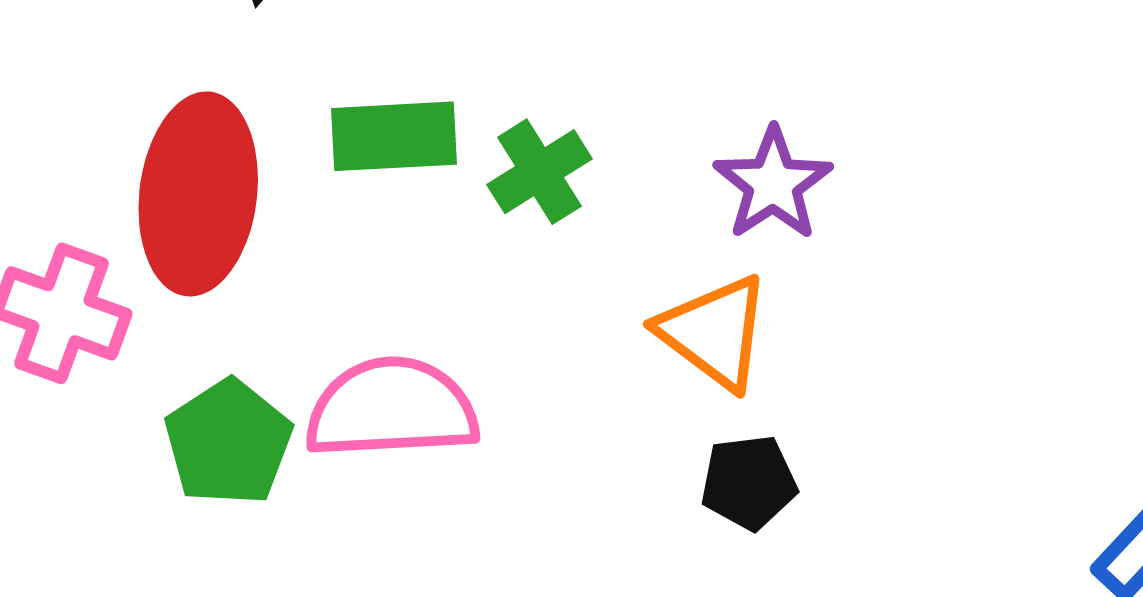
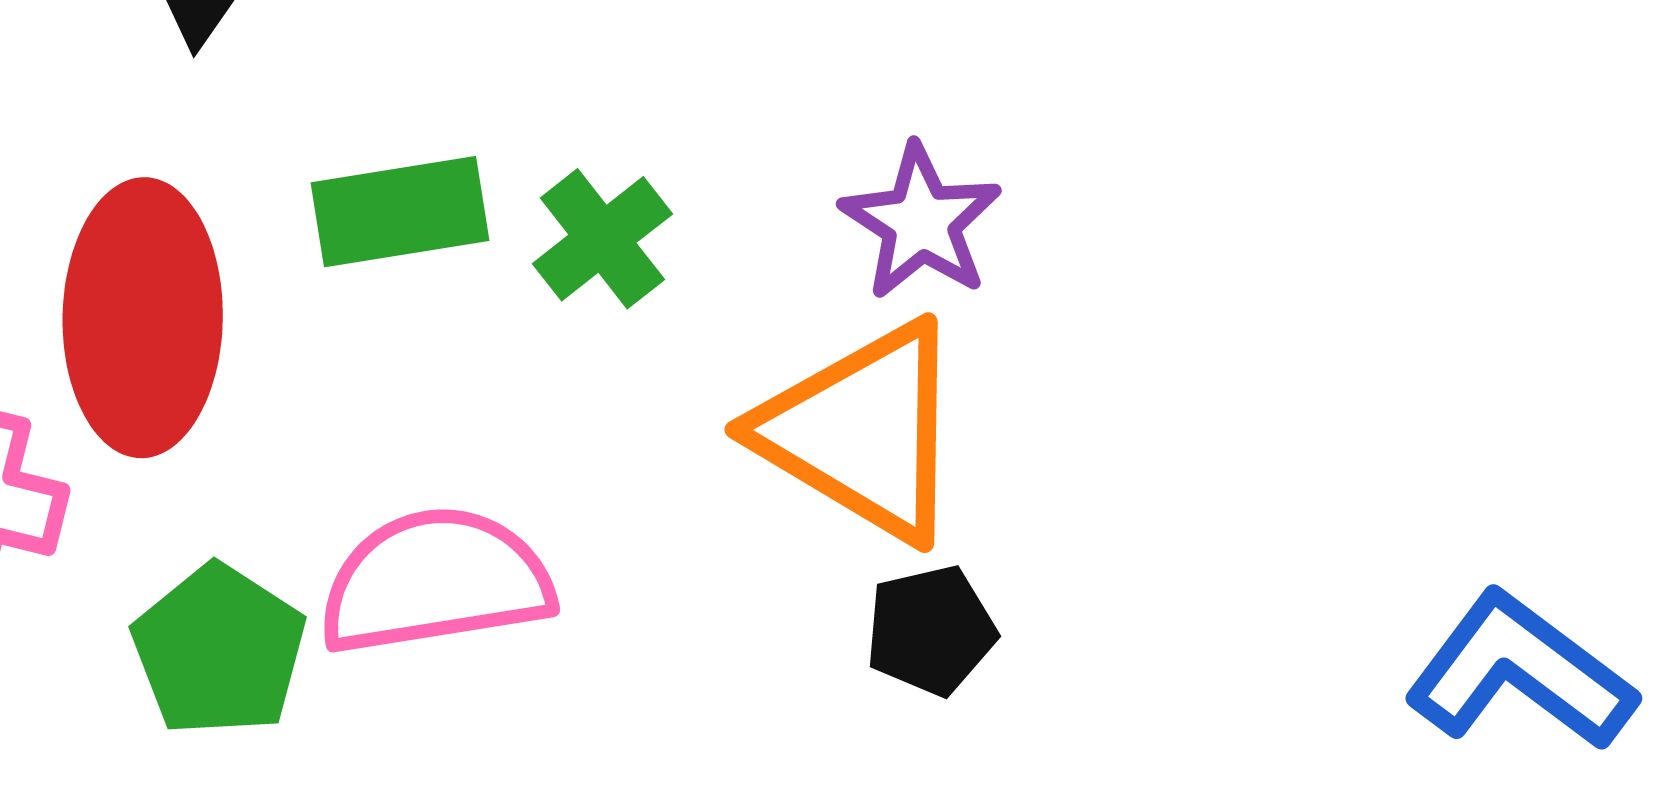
orange triangle: (714, 332) -> (862, 432), size x1.4

